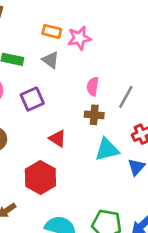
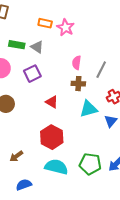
pink star: (79, 38) -> (66, 28), turned -30
gray triangle: (51, 60) -> (37, 47), moved
red hexagon: (40, 177) -> (52, 137), moved

